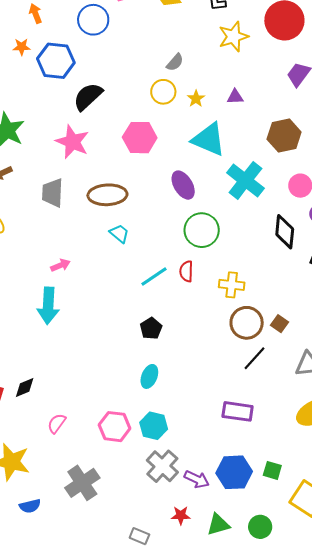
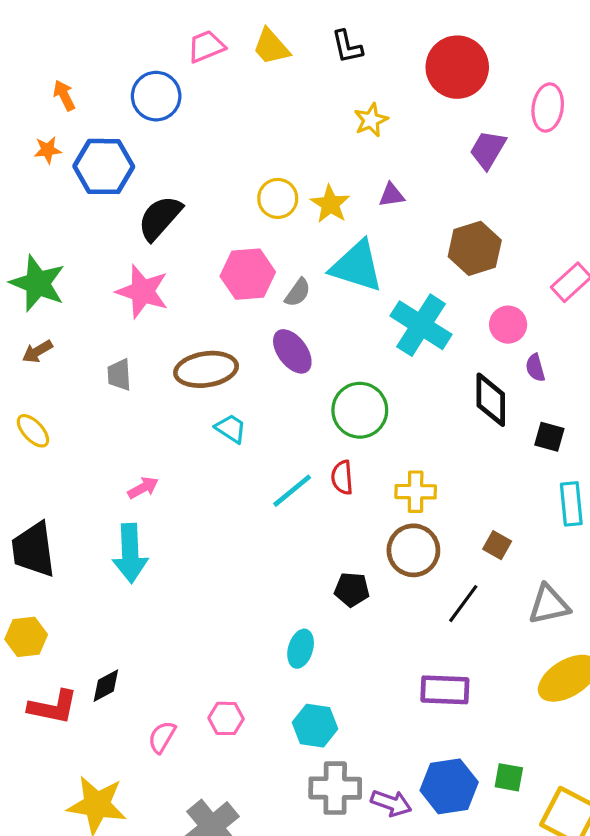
yellow star: (233, 37) -> (371, 120), moved, size x0.7
gray semicircle: (175, 62) -> (298, 293), moved
yellow star: (196, 99) -> (330, 204), size x1.4
purple ellipse: (183, 185) -> (292, 351), moved
gray trapezoid: (52, 193) -> (119, 375), size x0.7
brown circle: (247, 323) -> (413, 550), moved
black pentagon: (151, 328) -> (352, 589), moved, turned -30
pink hexagon: (115, 427) -> (226, 718), moved, size x0.7
gray cross: (162, 466) -> (335, 788), turned -36

